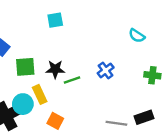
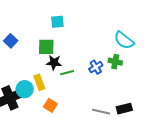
cyan semicircle: (137, 36) -> (124, 40), size x1.5
green square: (25, 67) -> (46, 47), moved
green cross: (152, 75) -> (115, 62), moved

